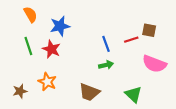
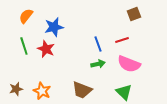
orange semicircle: (30, 15) -> (26, 16), turned -112
brown square: (149, 30) -> (134, 14), moved, turned -32
pink semicircle: (154, 64) -> (129, 64), moved
orange star: (47, 82) -> (42, 91), moved

